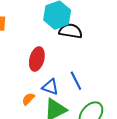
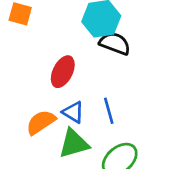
orange semicircle: (28, 99) -> (41, 122), size x1.6

